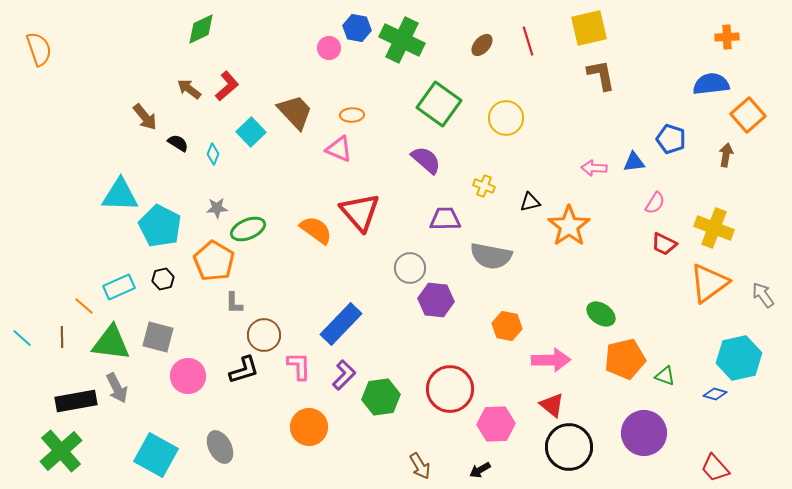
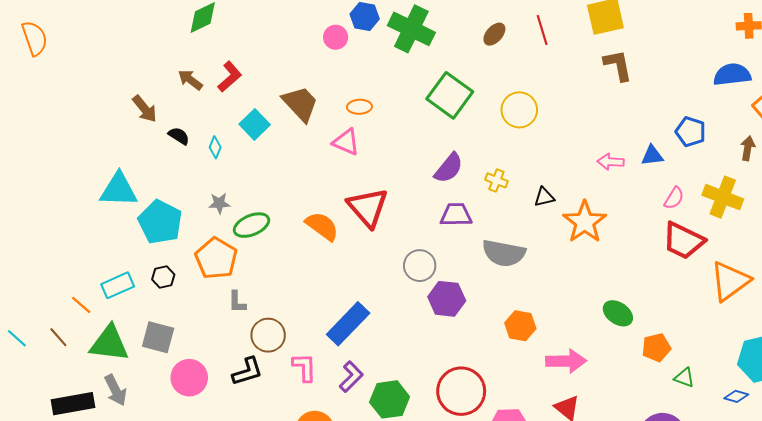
purple semicircle: (426, 160) -> (449, 168), moved, turned 88
yellow cross: (714, 228) -> (723, 197), moved
red trapezoid: (664, 244) -> (683, 241), size x1.6
brown line: (62, 337) -> (58, 337), turned -40
orange pentagon: (625, 359) -> (656, 348), moved, size x0.7

